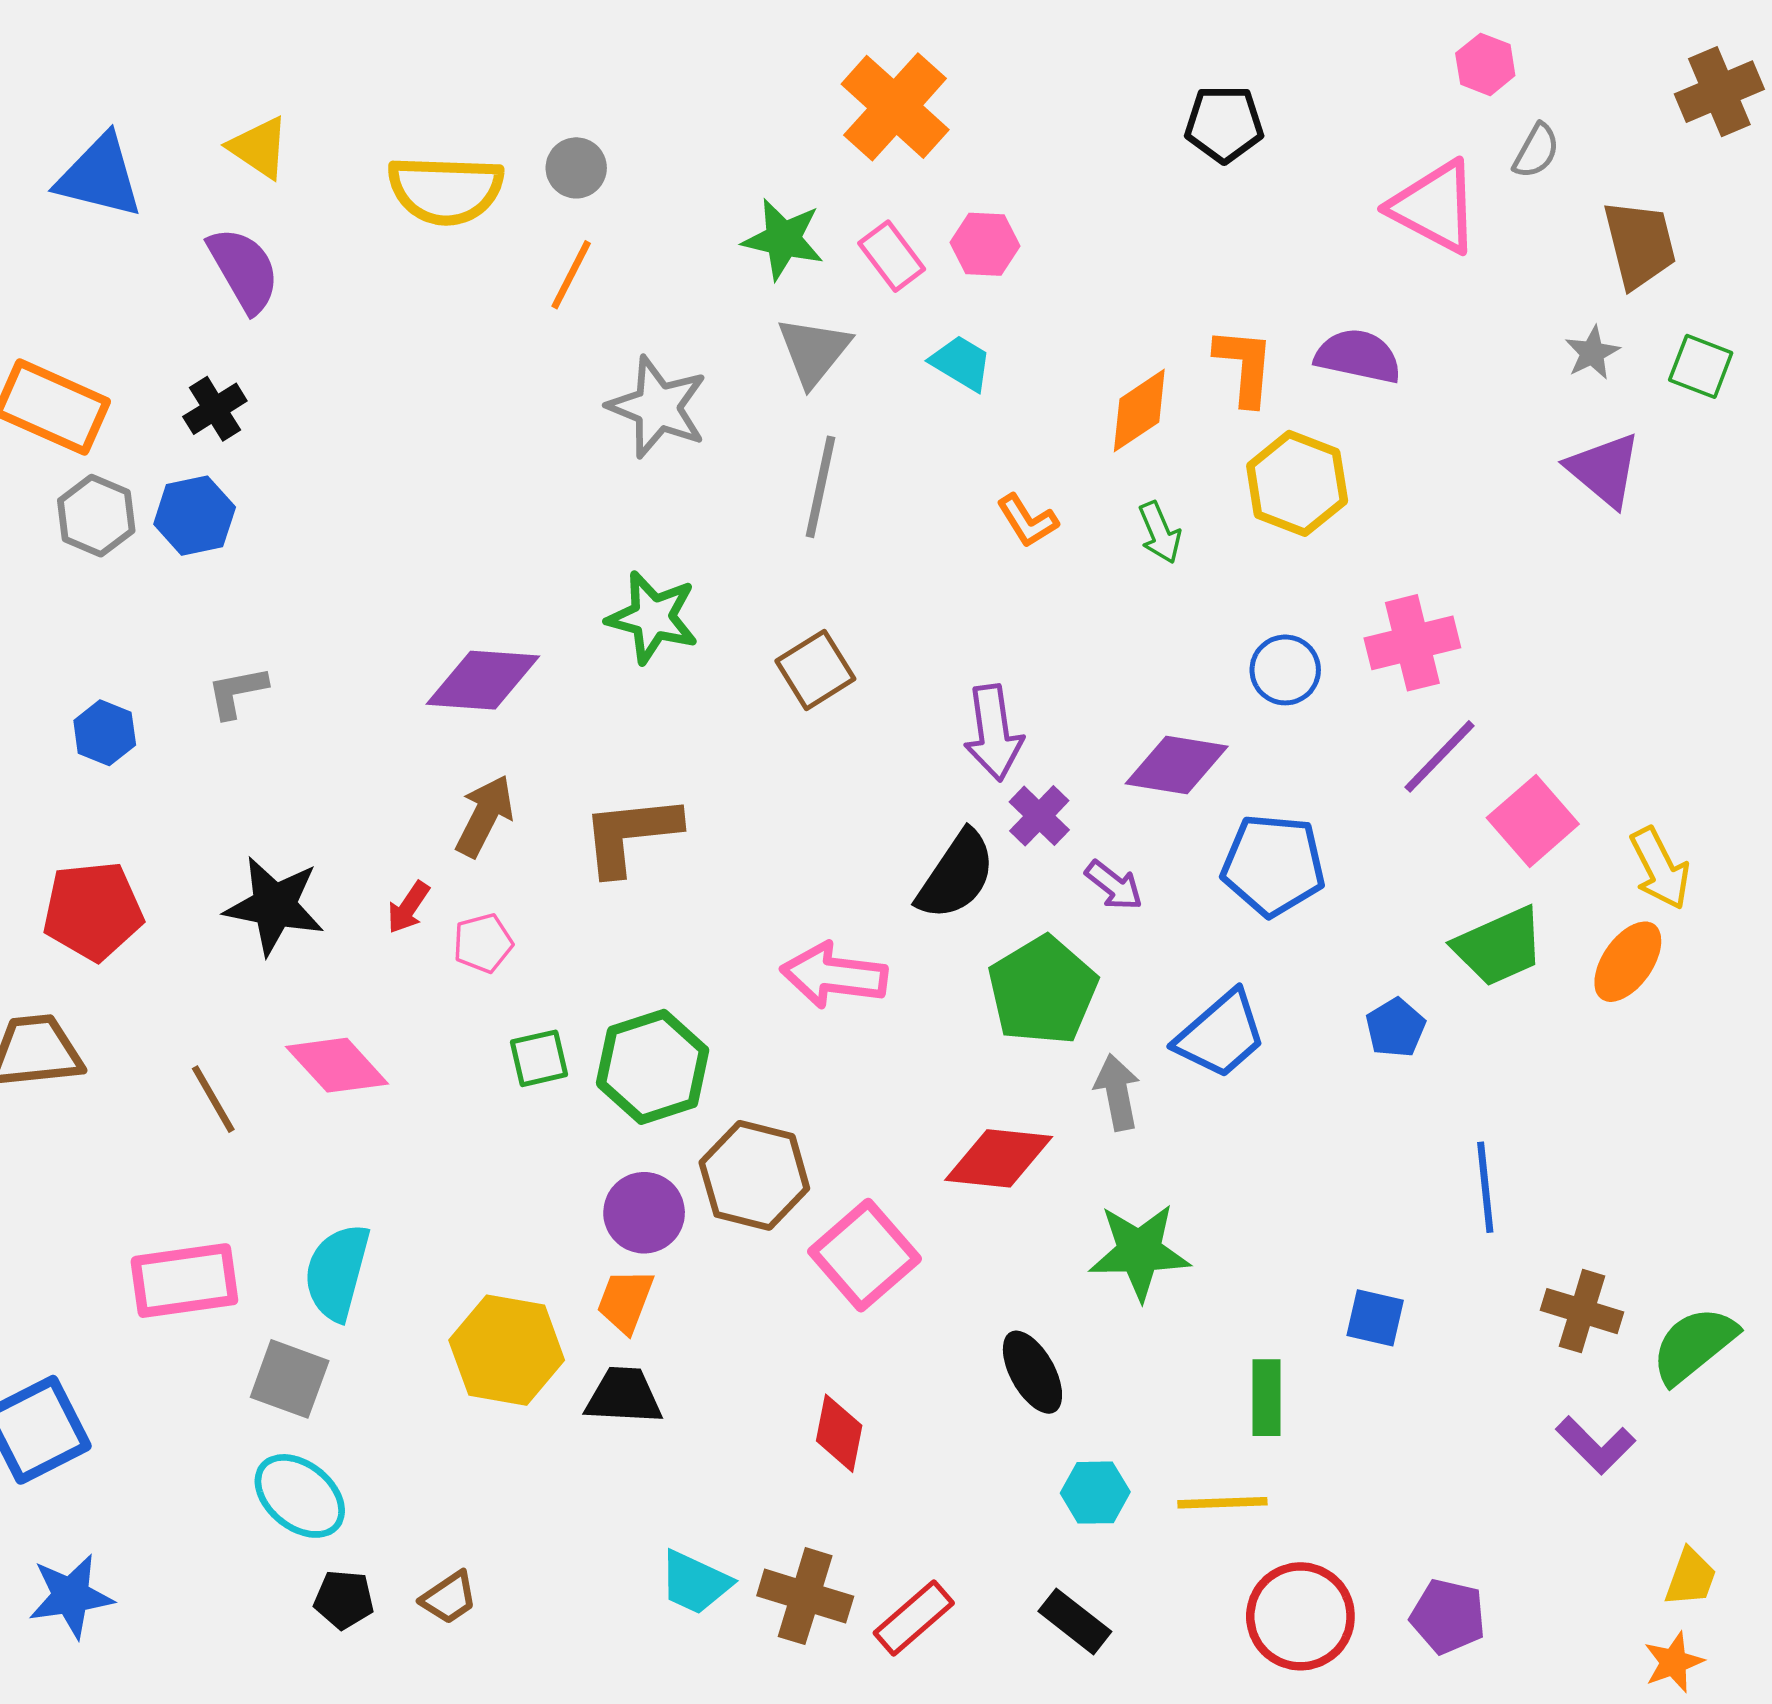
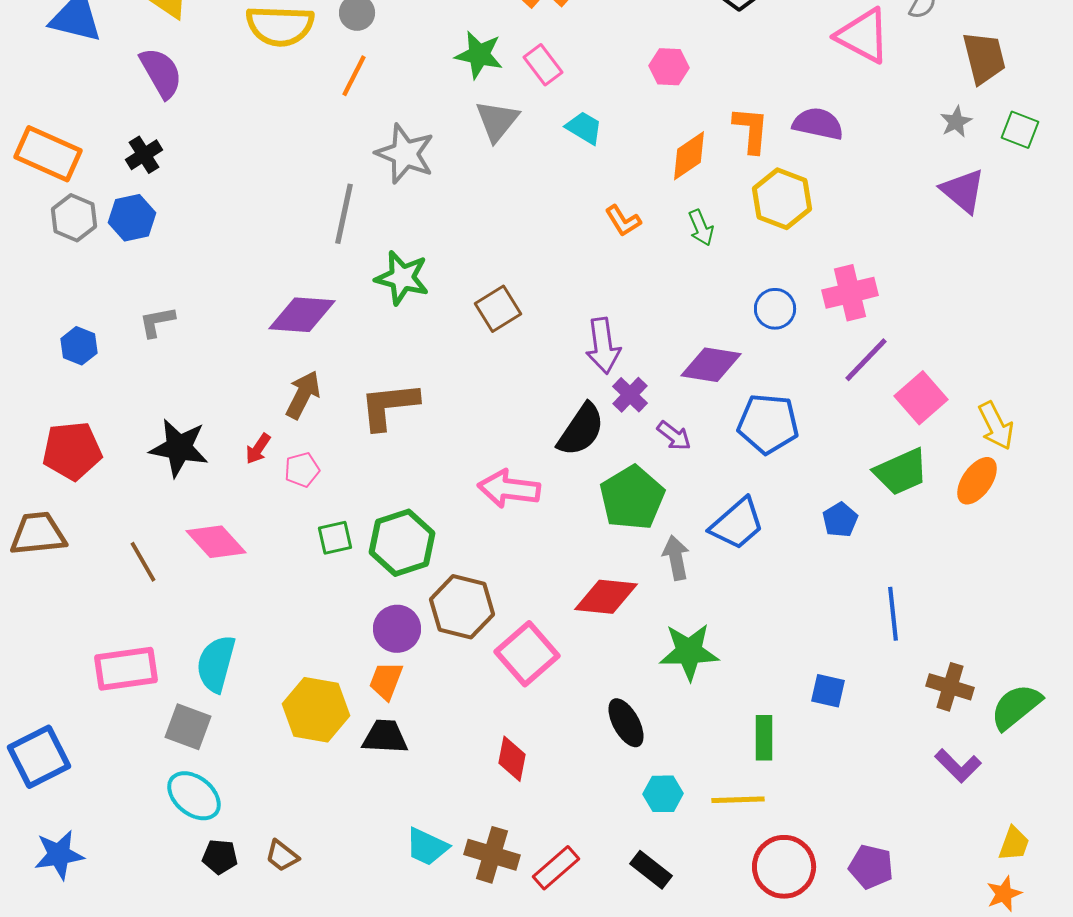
pink hexagon: (985, 244) -> (669, 67), moved
gray line: (820, 487) -> (344, 214), moved
brown trapezoid: (449, 1598) -> (282, 856), turned 72

